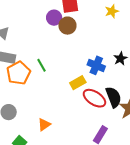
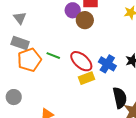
green line: (42, 65) -> (53, 56), turned -48
red ellipse: (94, 98) -> (81, 61), moved

